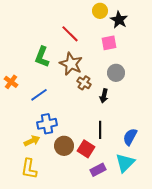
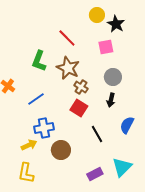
black arrow: (104, 96) -> (111, 100), moved
black line: (100, 130) -> (97, 134), turned -30
blue semicircle: (130, 137) -> (127, 125), moved
red square: (86, 149) -> (79, 108), moved

